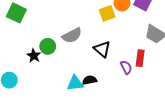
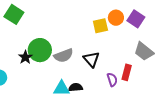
gray semicircle: (72, 35) -> (64, 56), moved
green circle: (48, 46) -> (40, 50), size x1.5

